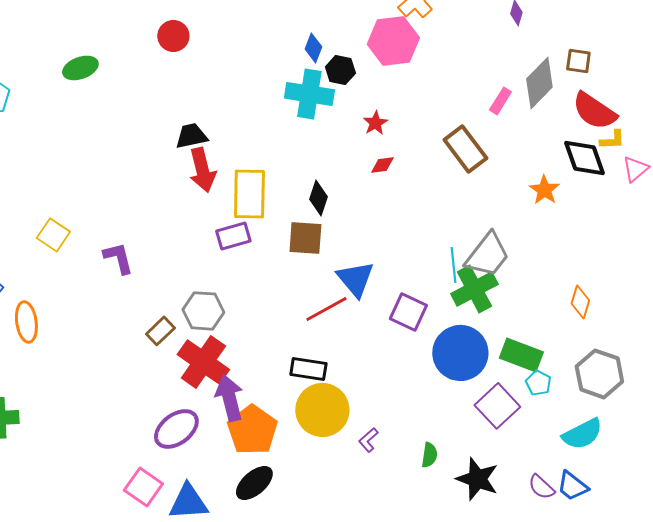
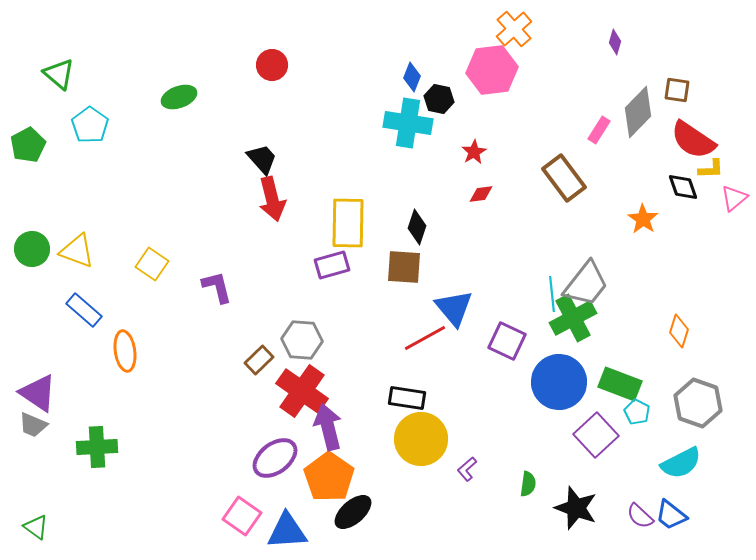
black trapezoid: (191, 136) -> (262, 159), moved, turned 60
black diamond: (584, 158) -> (683, 187), size x0.7
red arrow: (202, 170) -> (272, 199), moved
orange pentagon: (252, 430) -> (329, 477), moved

